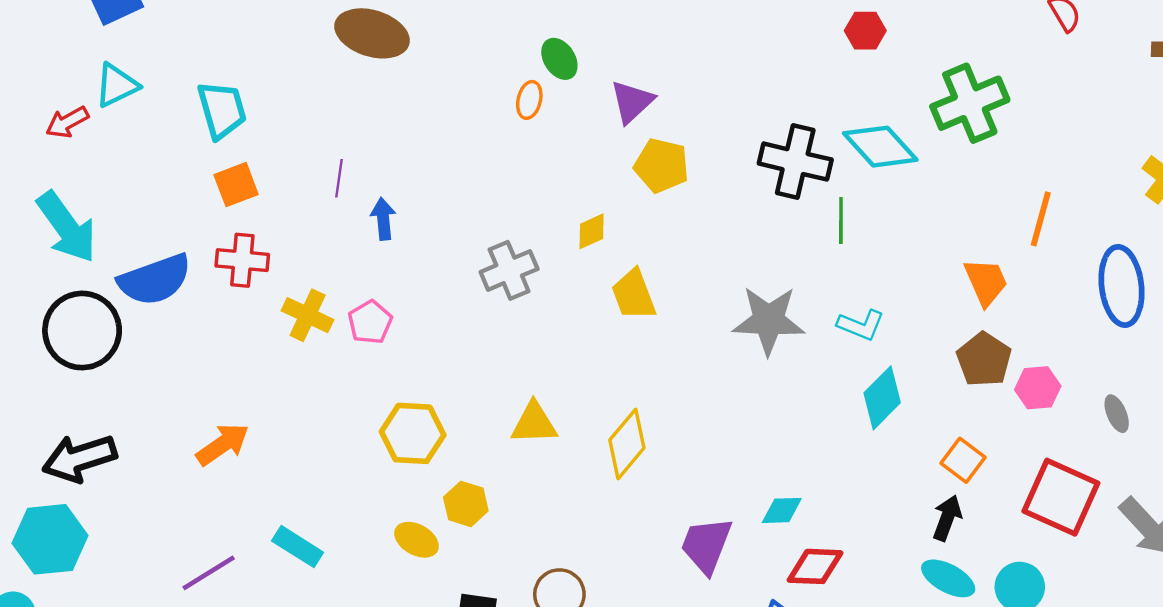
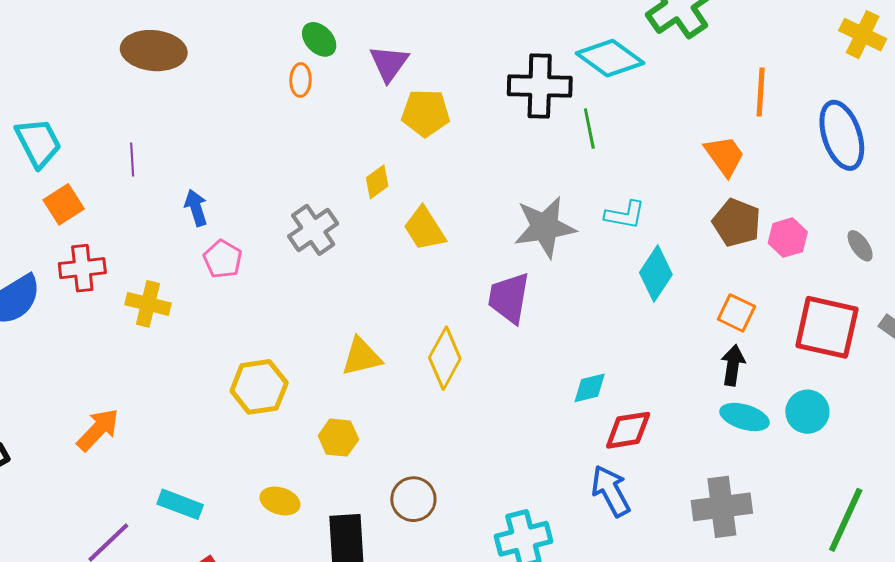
purple line: (339, 178) -> (132, 160), moved
pink pentagon: (370, 322) -> (223, 259), moved
yellow hexagon: (466, 504) -> (338, 438), moved
yellow ellipse: (417, 540) -> (280, 501), moved
purple trapezoid: (706, 545) -> (509, 298), moved

